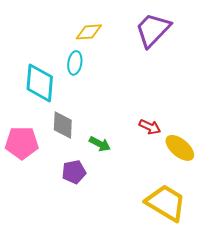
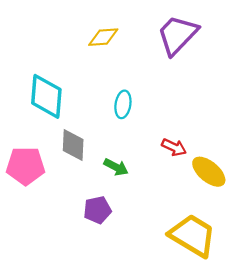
cyan ellipse: (75, 63) -> (123, 104), moved
purple pentagon: (74, 172) -> (97, 210), moved

